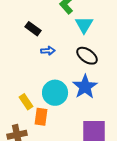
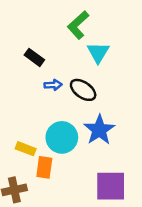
black ellipse: (87, 56) -> (83, 90), moved
yellow rectangle: (26, 102) -> (26, 149), turned -35

